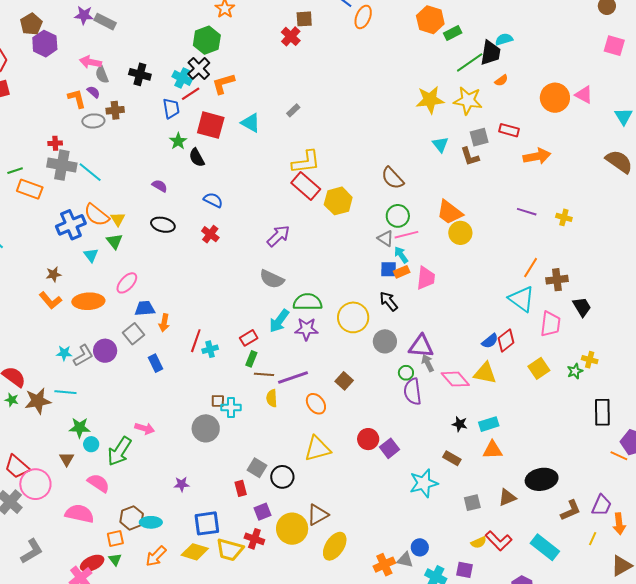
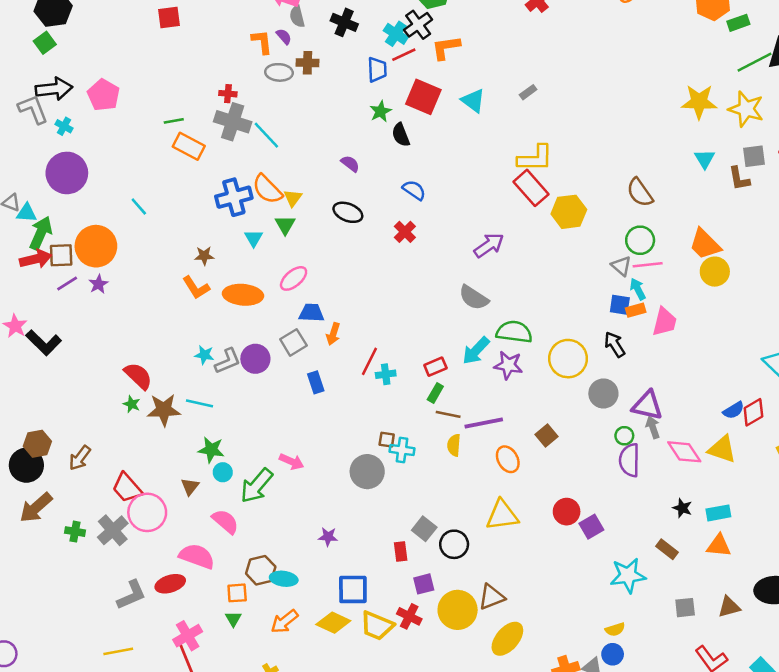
yellow semicircle: (479, 542) -> (615, 629), moved
red ellipse: (92, 563) -> (170, 584), moved

